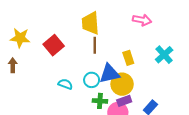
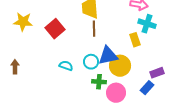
cyan cross: (164, 55) -> (147, 24), moved, turned -30
yellow rectangle: (128, 58) -> (135, 40), moved
brown arrow: (13, 65) -> (15, 67), moved
purple rectangle: (124, 101) -> (157, 73), moved

